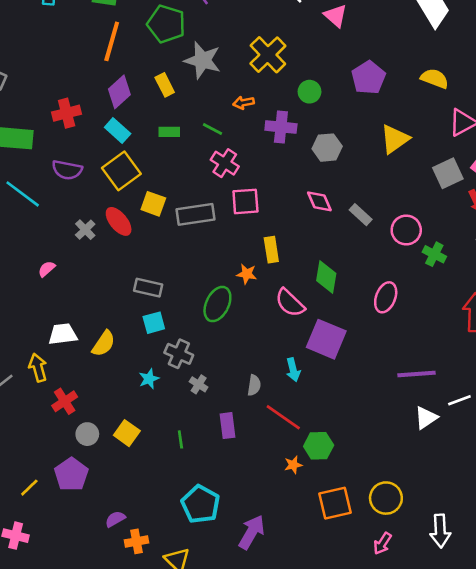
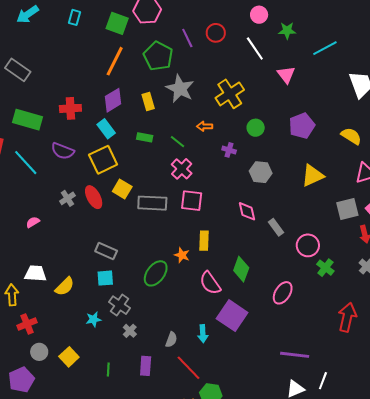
purple cross: (281, 127) -> (229, 150), size x0.6
white line: (459, 400) -> (323, 381), turned -60

